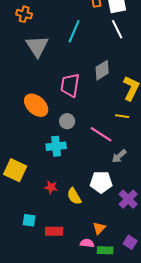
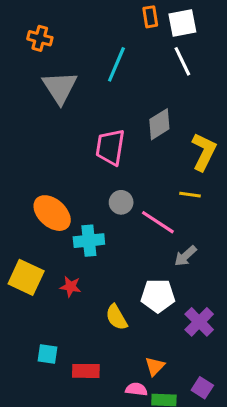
orange ellipse: (36, 105) -> (52, 213), moved
gray circle: (67, 121) -> (121, 202), moved
red star: (51, 187) -> (70, 287), moved

